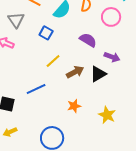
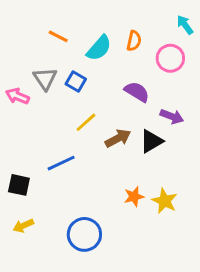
gray triangle: (16, 20) -> (45, 79), moved
orange star: (74, 106) -> (134, 197), moved

